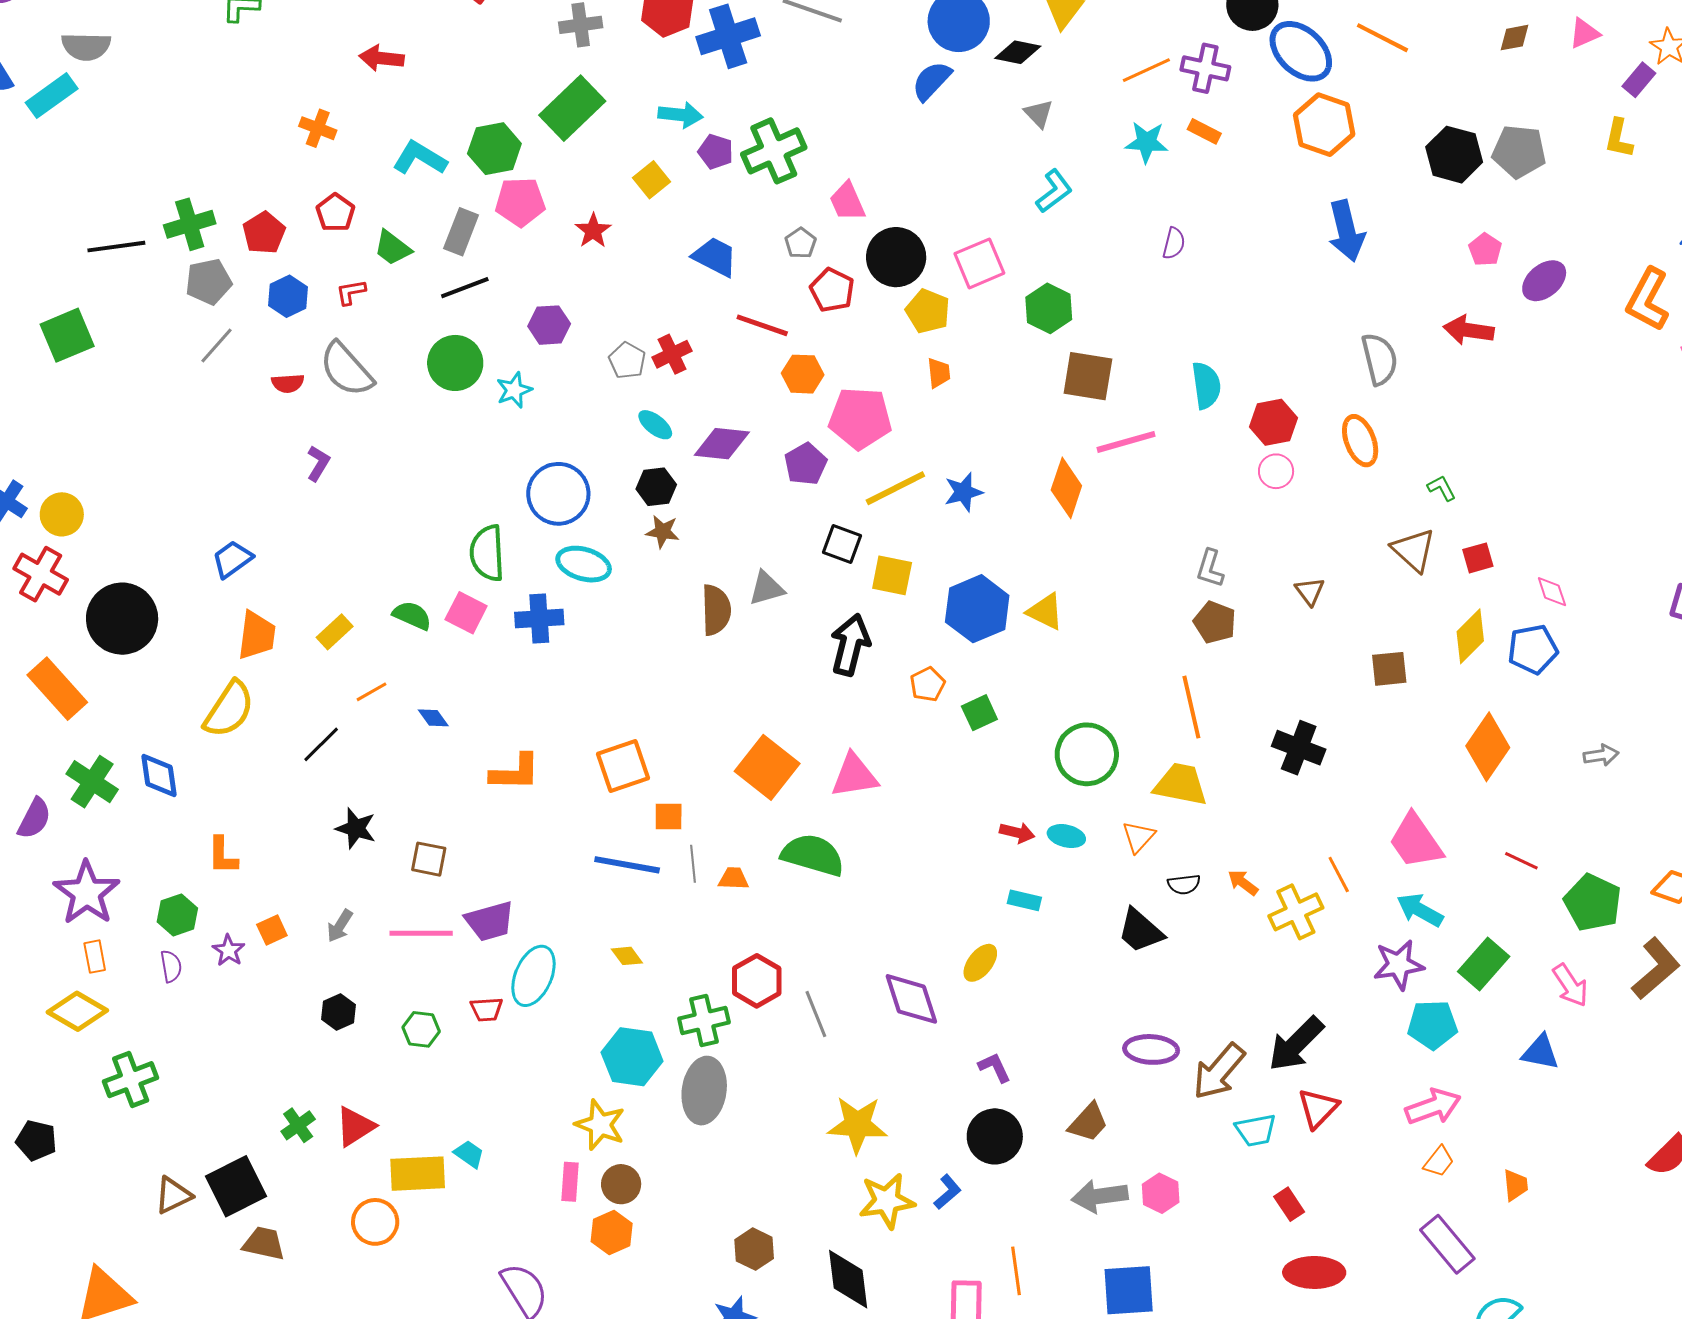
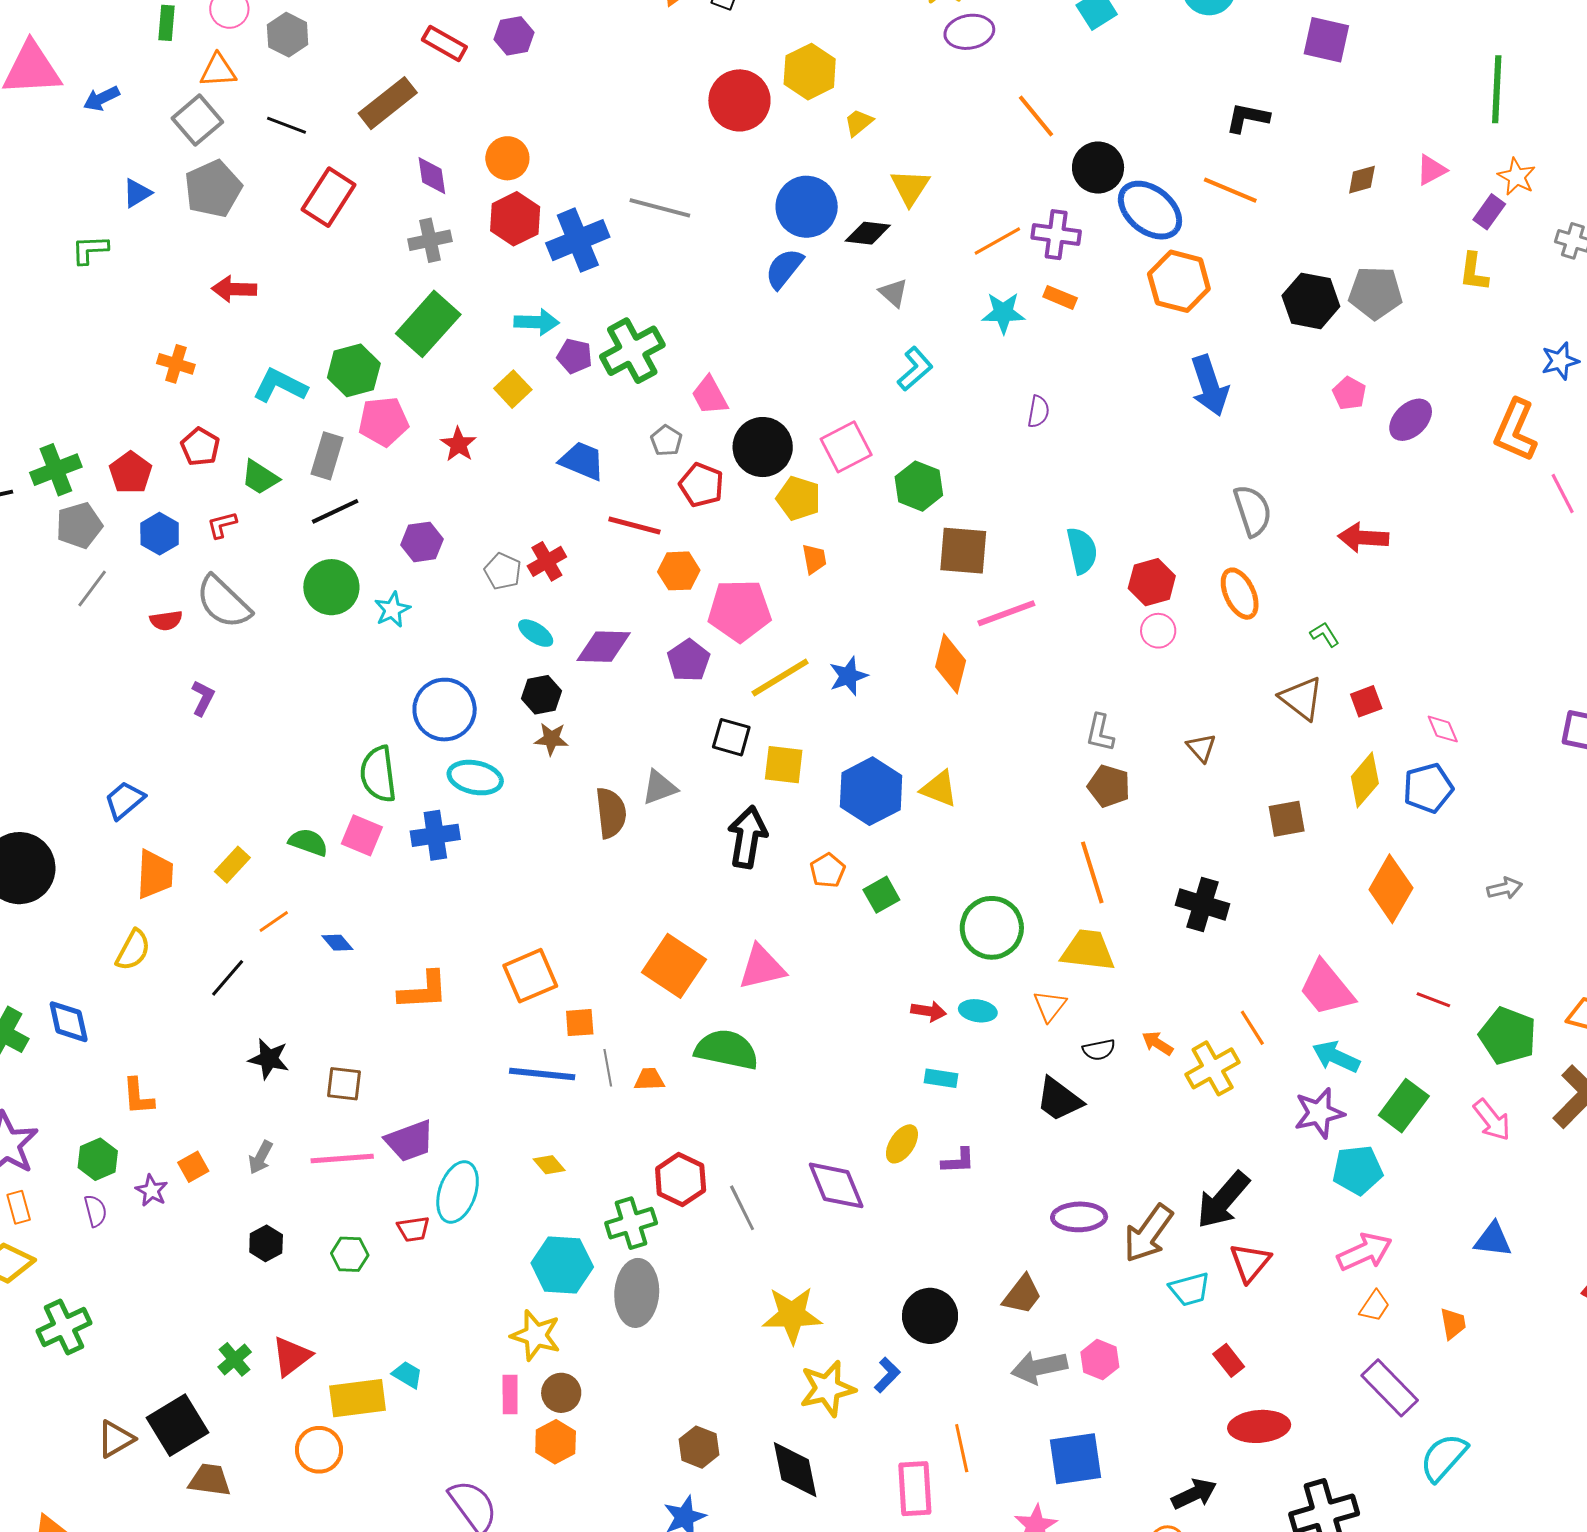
red arrow: (1469, 330) -> (1363, 538), moved
yellow semicircle: (229, 709) -> (133, 950), size x0.7
blue triangle: (1540, 1052) -> (1493, 1240), moved
purple L-shape: (995, 1067) -> (958, 1161), moved, turned 117

